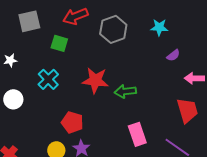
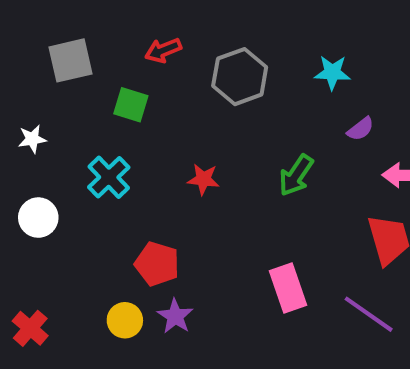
red arrow: (75, 16) -> (163, 50), size x0.7
red star: (95, 80) -> (203, 179), size x0.6
green arrow: (125, 91) -> (296, 175), moved, turned -50

